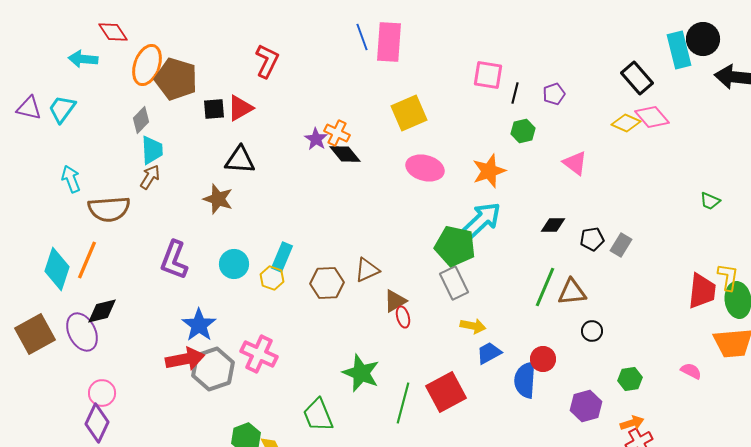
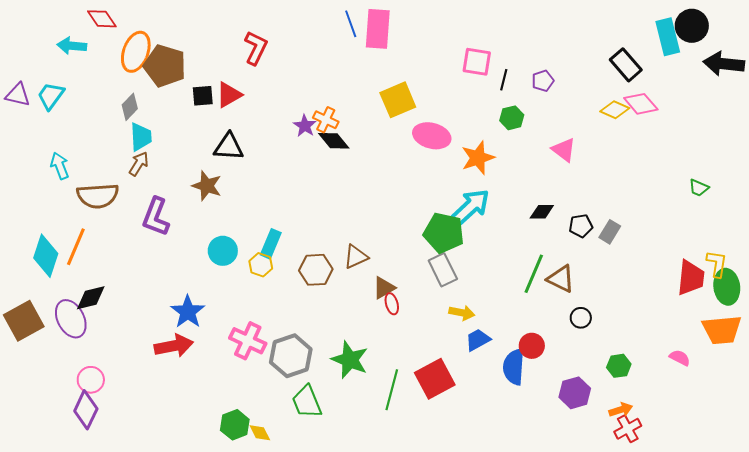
pink ellipse: (425, 168) -> (432, 136), moved
purple L-shape: (174, 260) -> (156, 217), moved
brown triangle: (572, 292) -> (561, 279), turned 32
gray hexagon: (213, 369) -> (291, 356), moved

